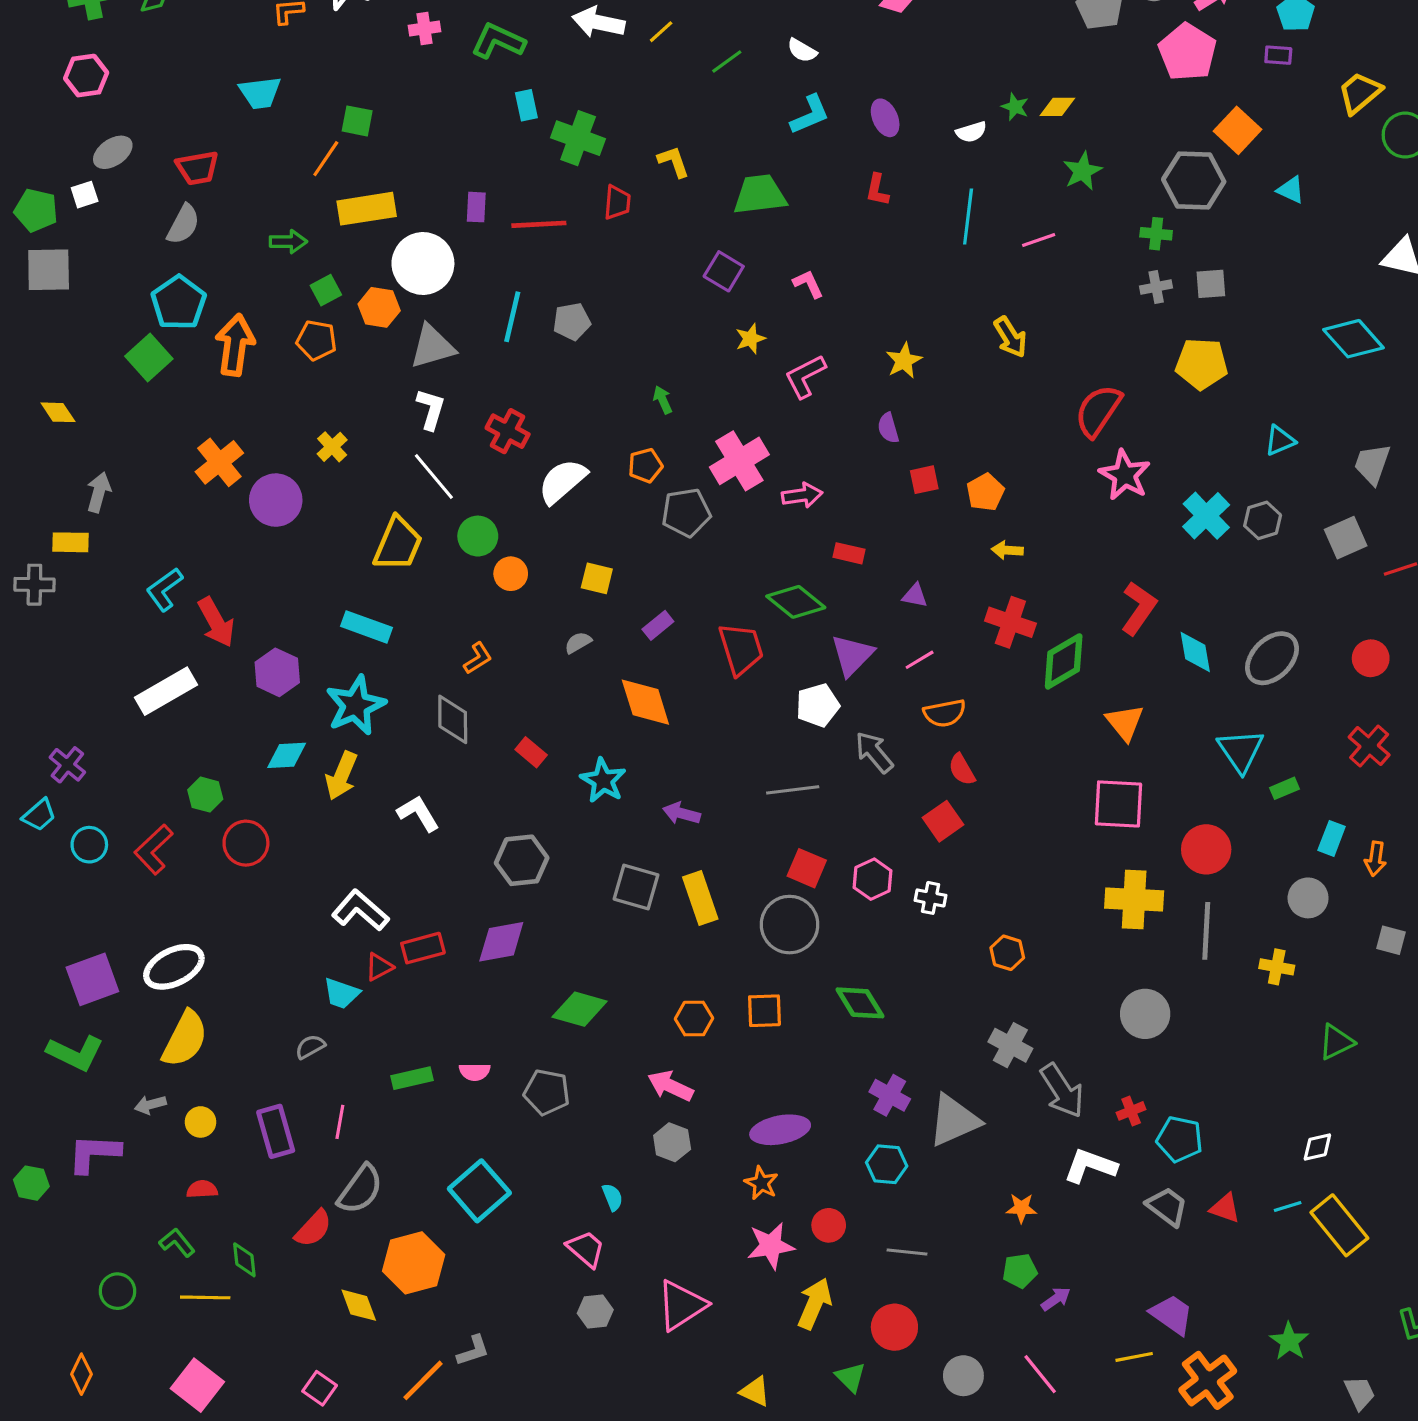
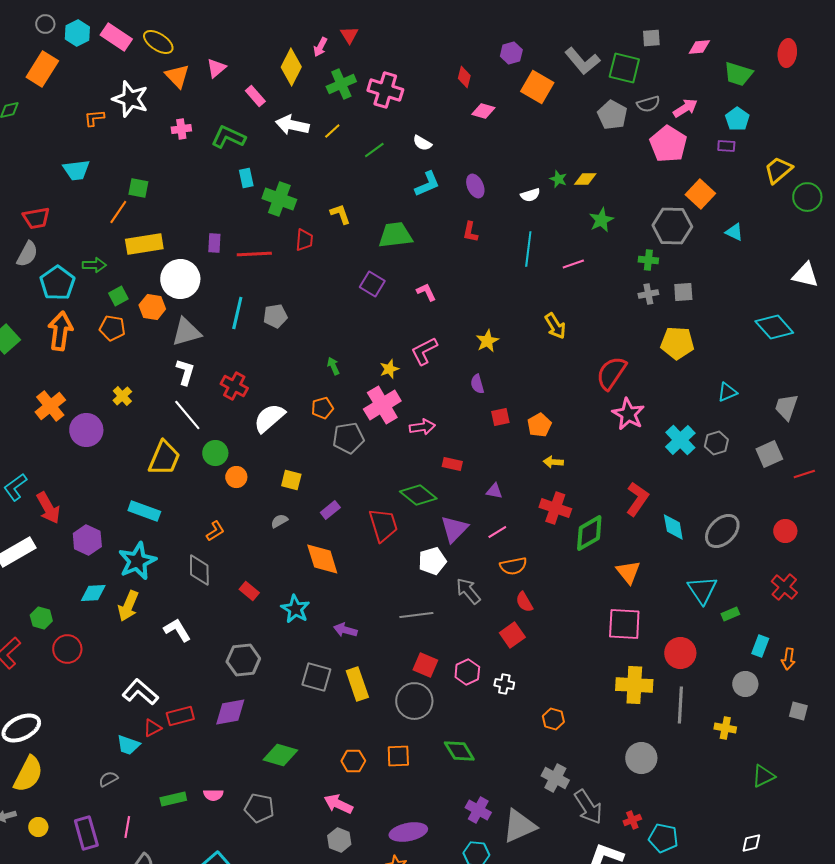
cyan pentagon: (179, 303) -> (57, 283), moved
yellow star: (750, 339) -> (389, 369), moved

